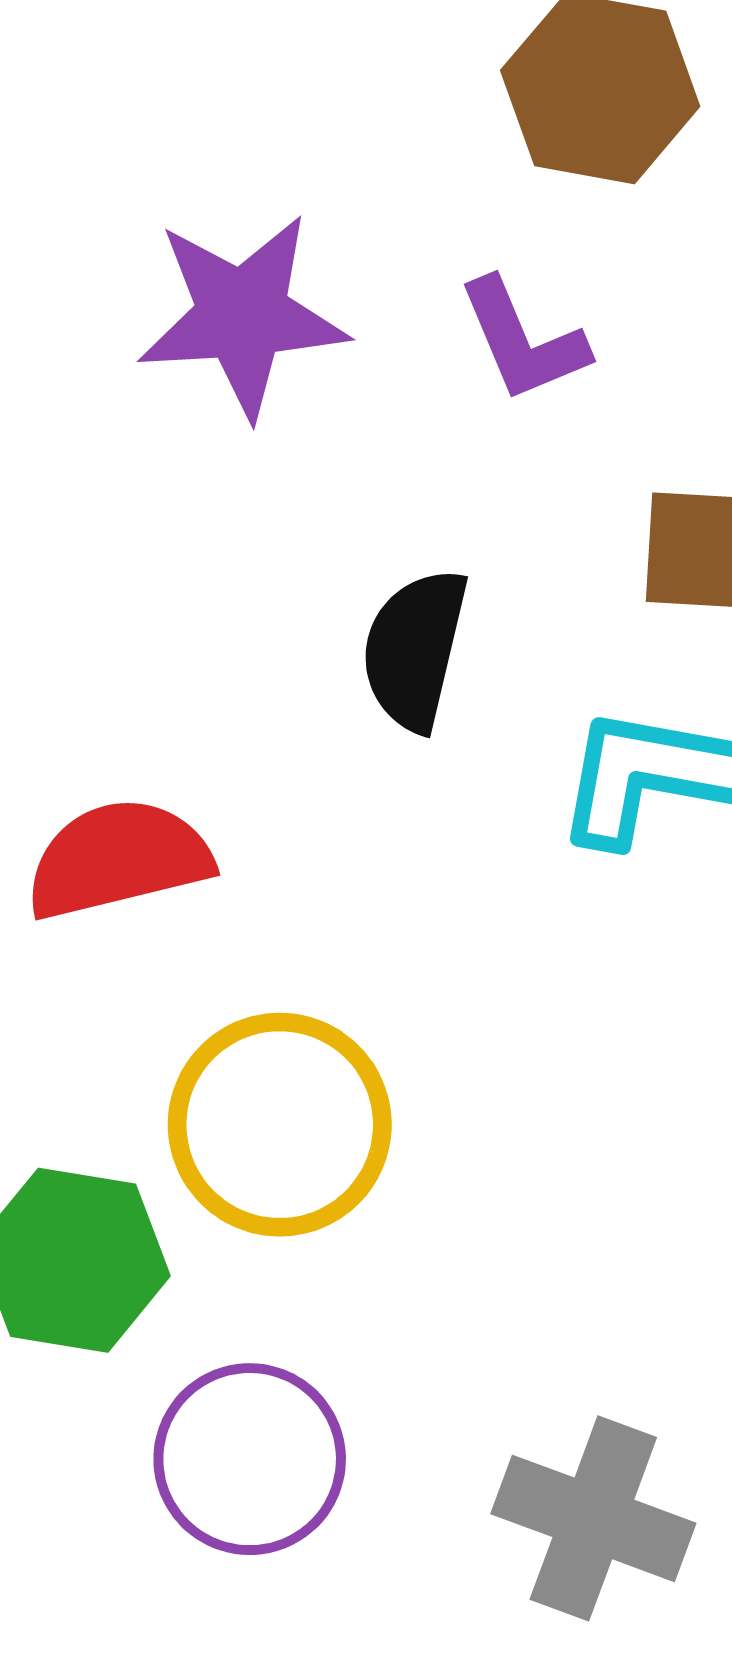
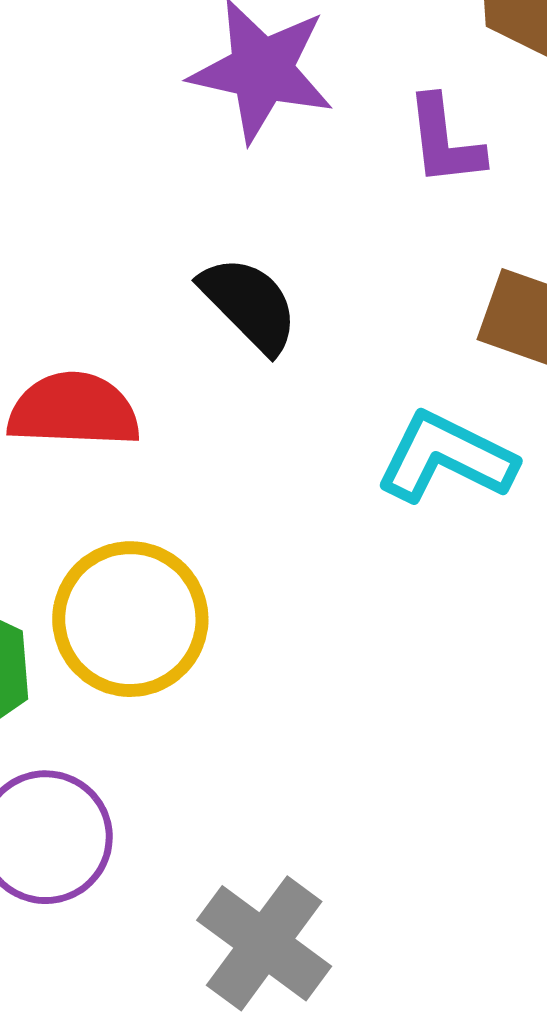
black semicircle: (415, 649) -> (249, 304), moved, turned 106

